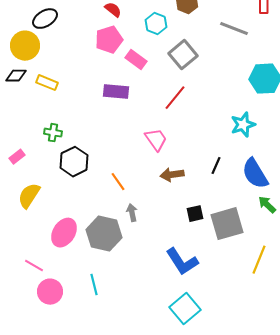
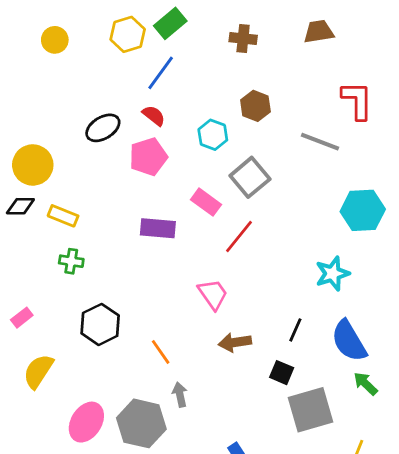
black ellipse: (45, 19) -> (103, 128), moved
pink rectangle: (136, 60) -> (206, 202), moved
green cross: (53, 133) -> (71, 261), moved
black square: (195, 214) -> (282, 373), moved, turned 36

